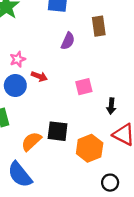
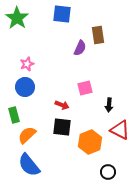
purple semicircle: (68, 41) -> (80, 48), moved
red arrow: (39, 76) -> (62, 105), moved
orange semicircle: (31, 141) -> (27, 135), moved

